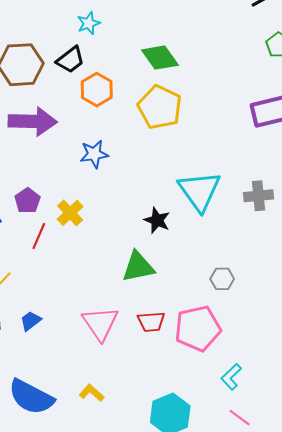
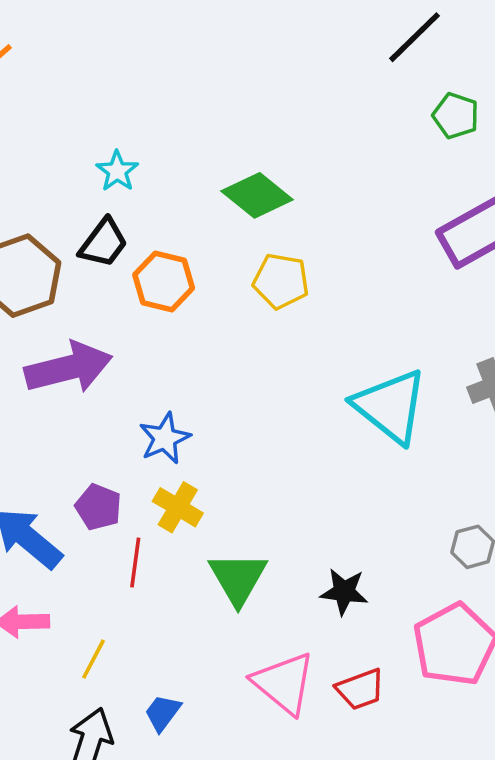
yellow pentagon: (160, 107) -> (281, 281), size x0.7
blue star: (94, 154) -> (165, 438), moved
black star: (157, 220) -> (344, 592), moved
green triangle: (138, 267) -> (238, 578), moved, turned -33
red trapezoid: (151, 322) -> (360, 689), moved

